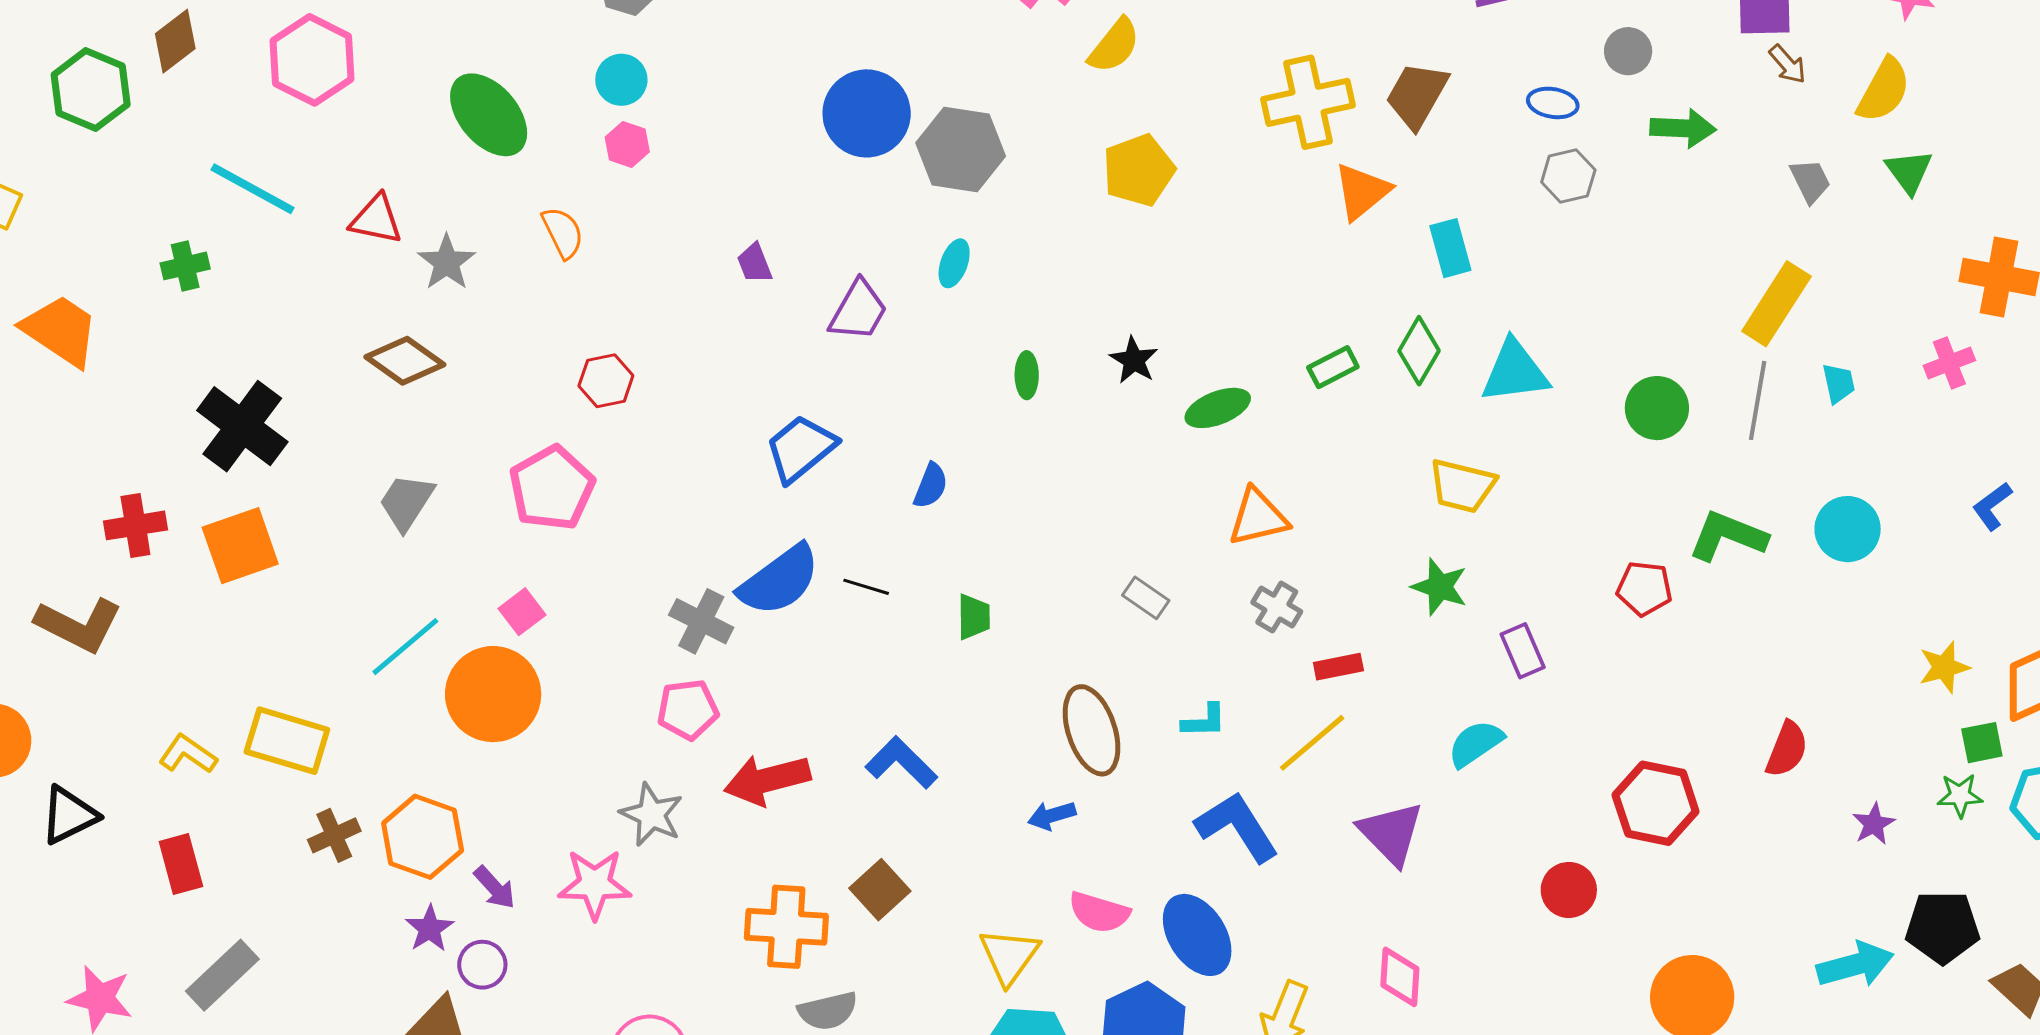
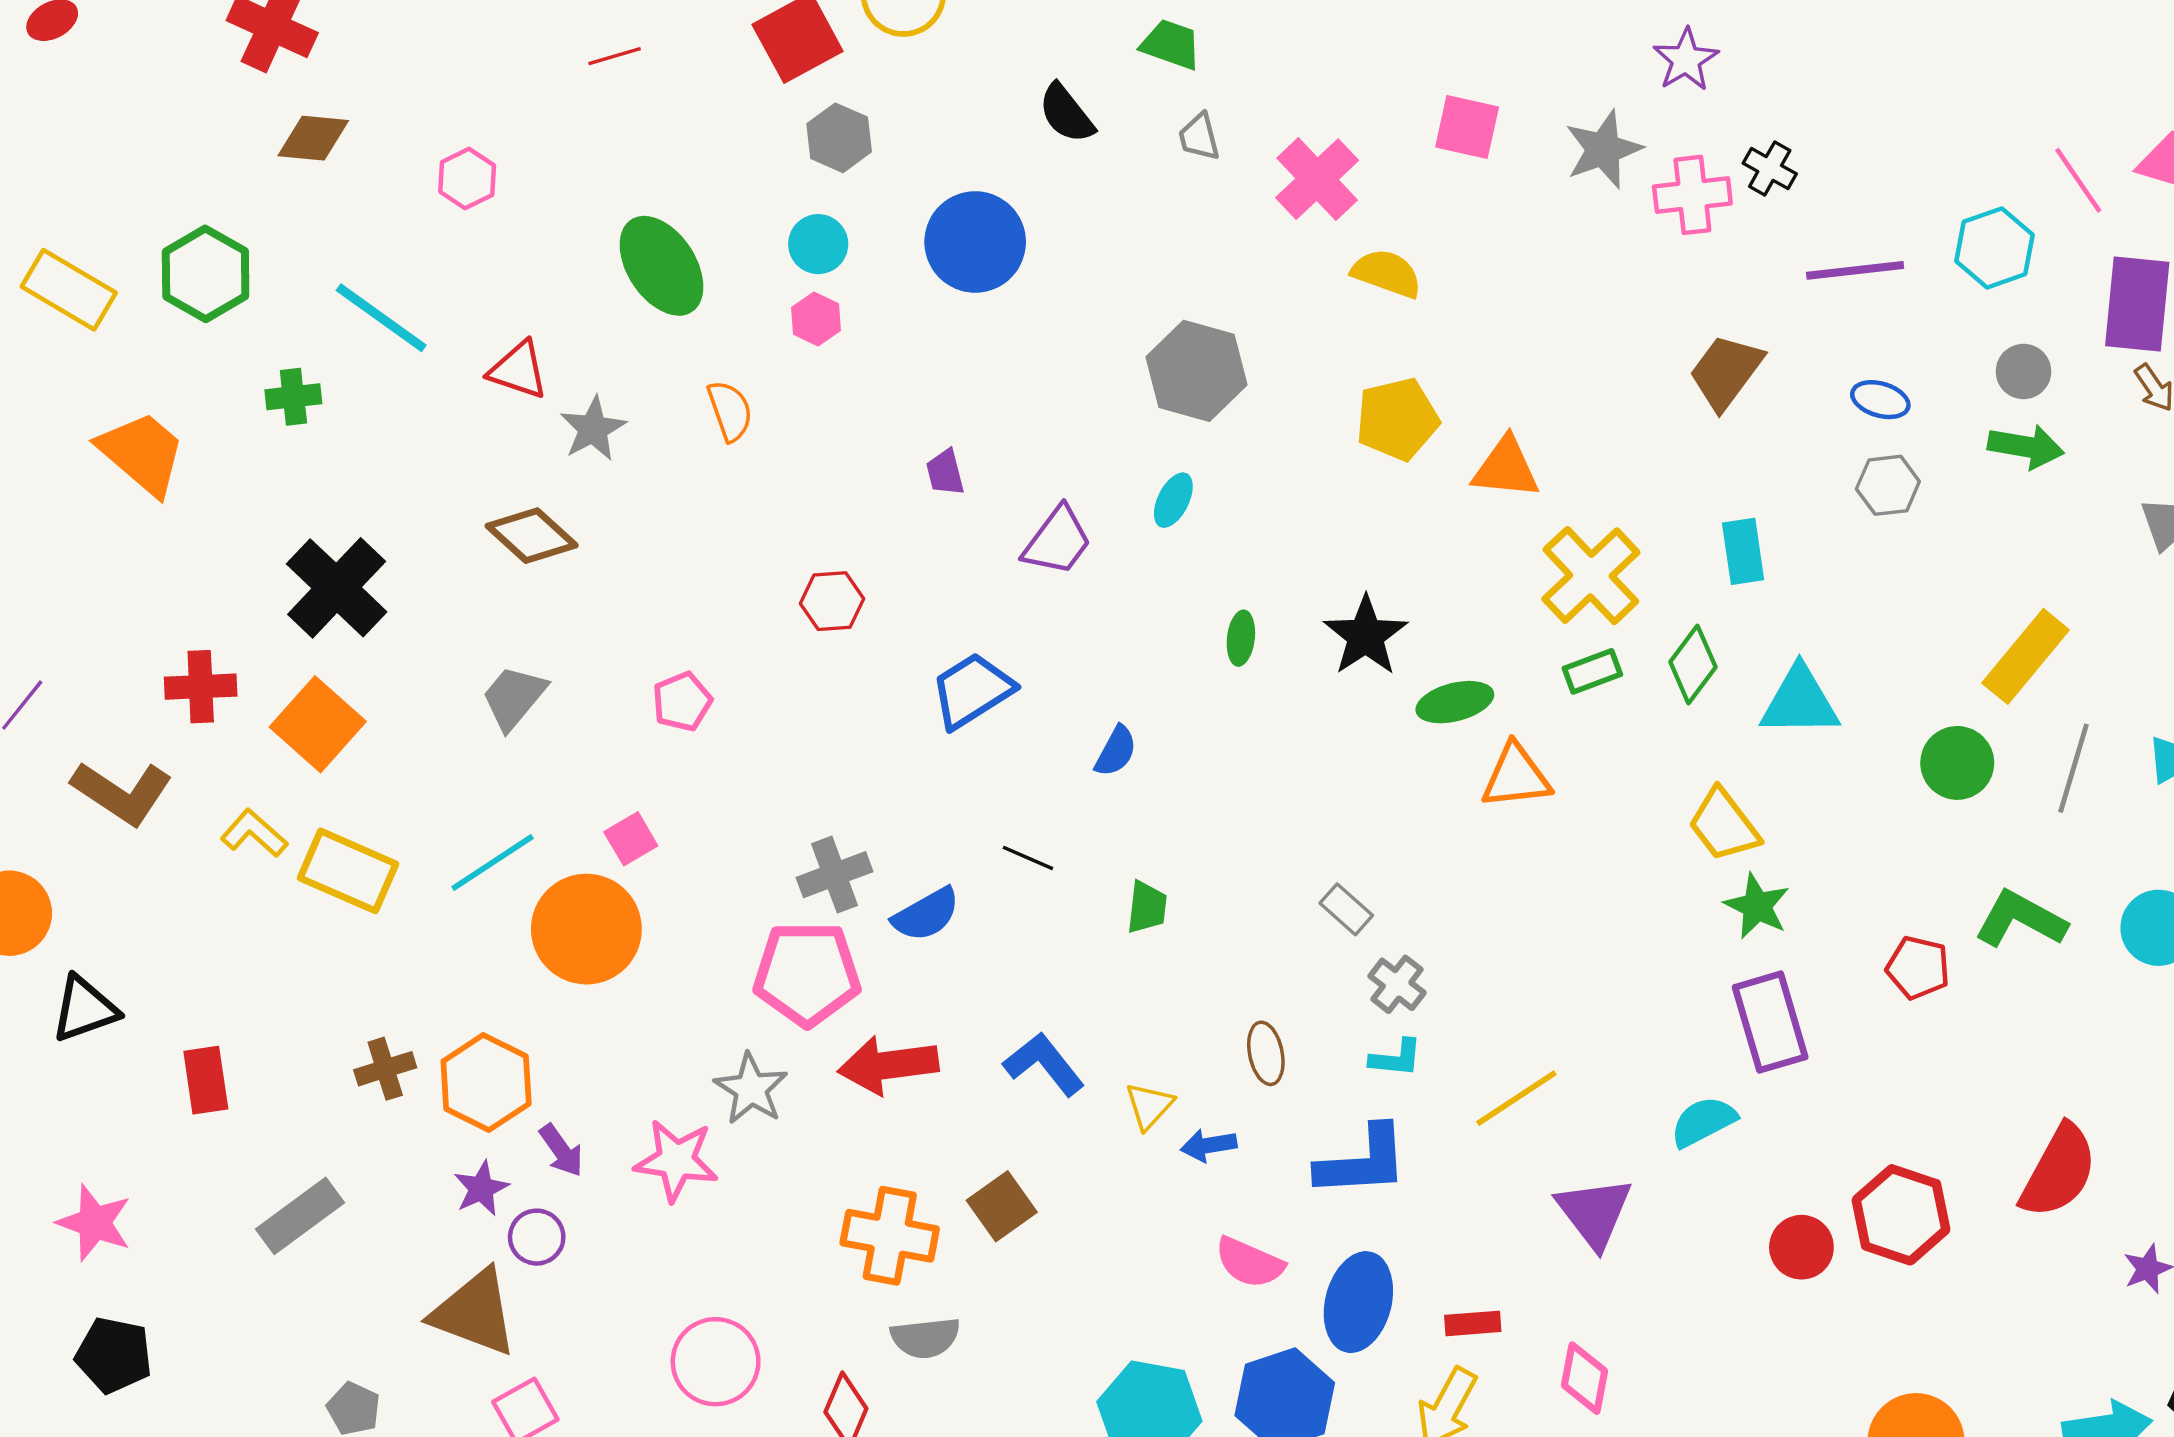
brown diamond: (175, 41) -> (313, 138), turned 36
yellow semicircle: (1114, 46) -> (1387, 273), turned -116
gray circle: (1628, 51) -> (2023, 371), moved
pink hexagon: (312, 60) -> (467, 179), size x0.6
green hexagon: (91, 90) -> (206, 274), moved
yellow cross: (1308, 102) -> (1591, 576), moved, turned -38
blue circle: (867, 113) -> (975, 242), moved
orange triangle: (1362, 192) -> (1506, 468), moved, turned 38
yellow rectangle: (1776, 304) -> (2026, 656), moved
black star: (1134, 360) -> (1366, 636), size x1.5
red hexagon: (606, 381) -> (832, 601), moved
yellow trapezoid: (1462, 486) -> (1724, 825), turned 32
pink pentagon: (552, 488) -> (682, 702), size x0.6
orange triangle: (1258, 517) -> (1516, 776), moved
orange square: (240, 546) -> (318, 724), turned -36
blue semicircle: (779, 580) -> (926, 914), moved, size x0.7
green star: (1440, 587) -> (1757, 906), moved
gray cross: (1277, 607) -> (1397, 984), moved
gray cross: (701, 621) -> (835, 875), turned 36
purple rectangle: (1523, 651) -> (1770, 1022), size x1.6
red rectangle: (1338, 667) -> (1473, 1323), moved
pink pentagon: (688, 710) -> (807, 974), size x1.5
brown ellipse: (1091, 730) -> (1266, 1053), size x0.6
yellow rectangle: (287, 741) -> (348, 871), moved
red semicircle: (1787, 749) -> (2059, 1171), size x1.5
yellow L-shape: (188, 754) -> (254, 833), moved
blue L-shape: (1237, 827) -> (1362, 1162), moved, turned 112
red circle: (1569, 890) -> (1801, 1247), moved
blue ellipse: (1197, 935) -> (1358, 1302), turned 40
yellow triangle: (1009, 956) -> (1149, 1106), moved, size x0.7
gray rectangle: (222, 975) -> (300, 1216), moved

